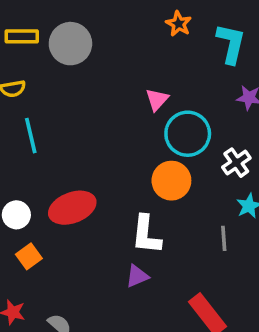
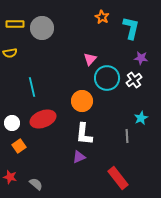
cyan line: (31, 136) -> (32, 87), moved
white cross: (236, 163) -> (134, 80), moved
orange circle: (171, 181) -> (82, 101), moved

